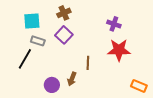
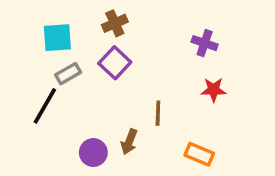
gray rectangle: (38, 41) -> (68, 74), turned -48
red star: (119, 50) -> (214, 90), size x0.6
orange rectangle: (139, 86) -> (199, 154), moved

